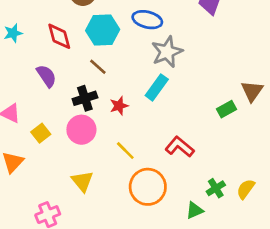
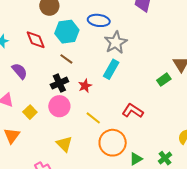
purple semicircle: (46, 76) -> (20, 71), moved
green cross: (216, 188) -> (165, 158), moved
green triangle: (194, 210) -> (136, 159), moved

